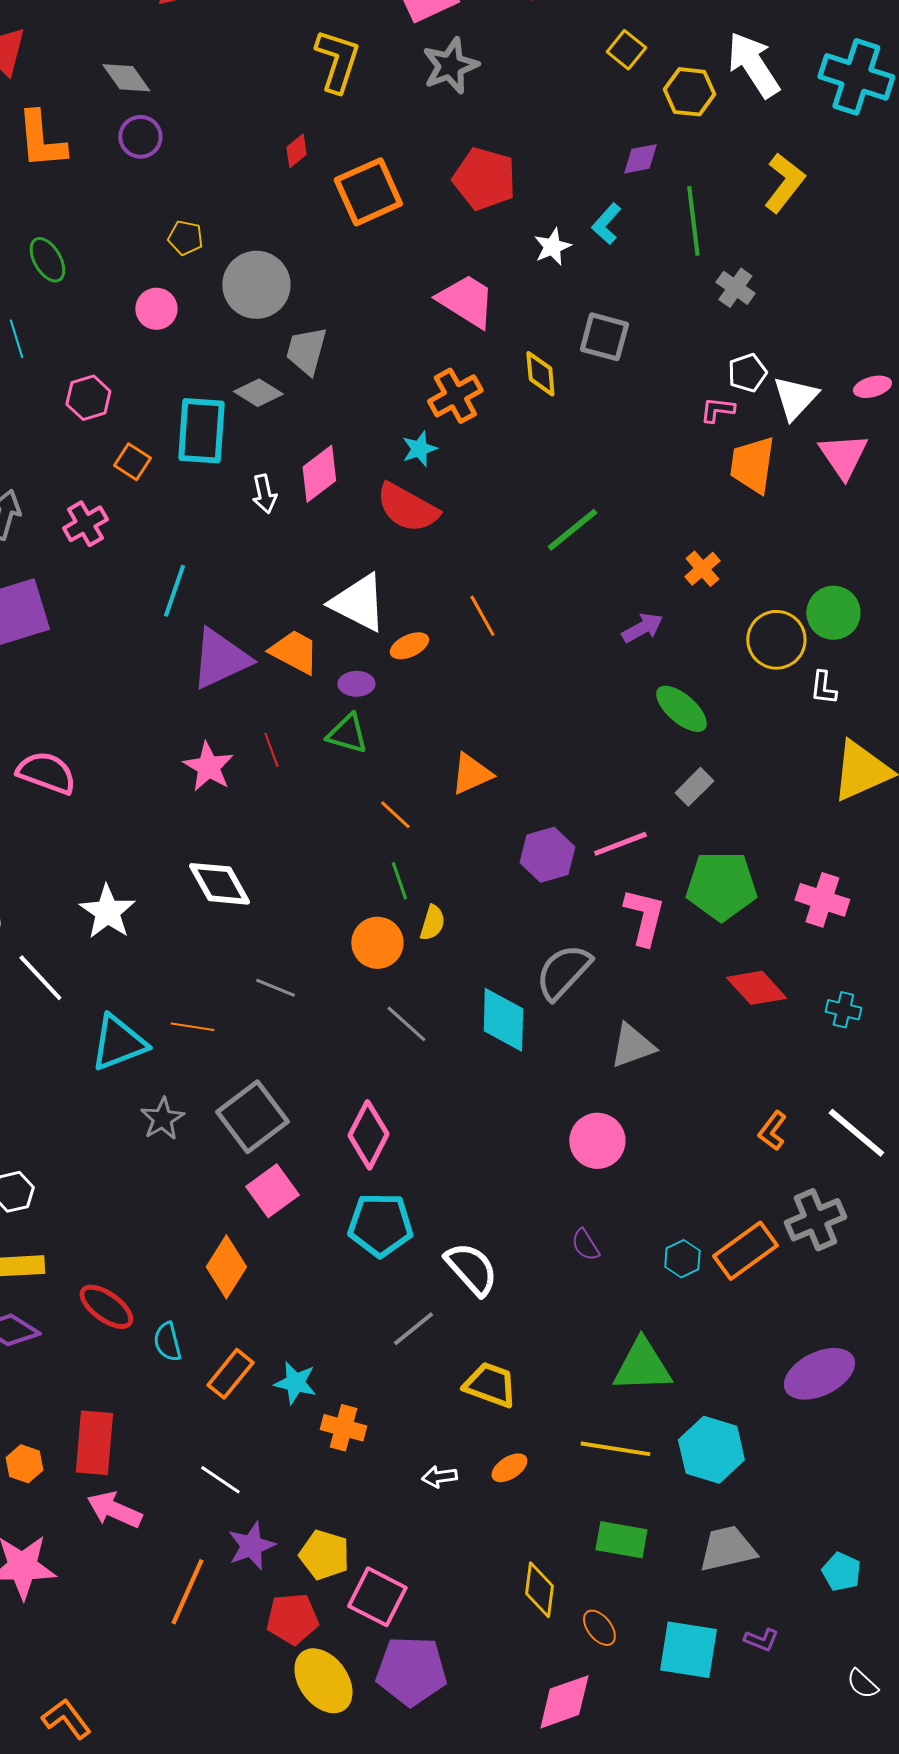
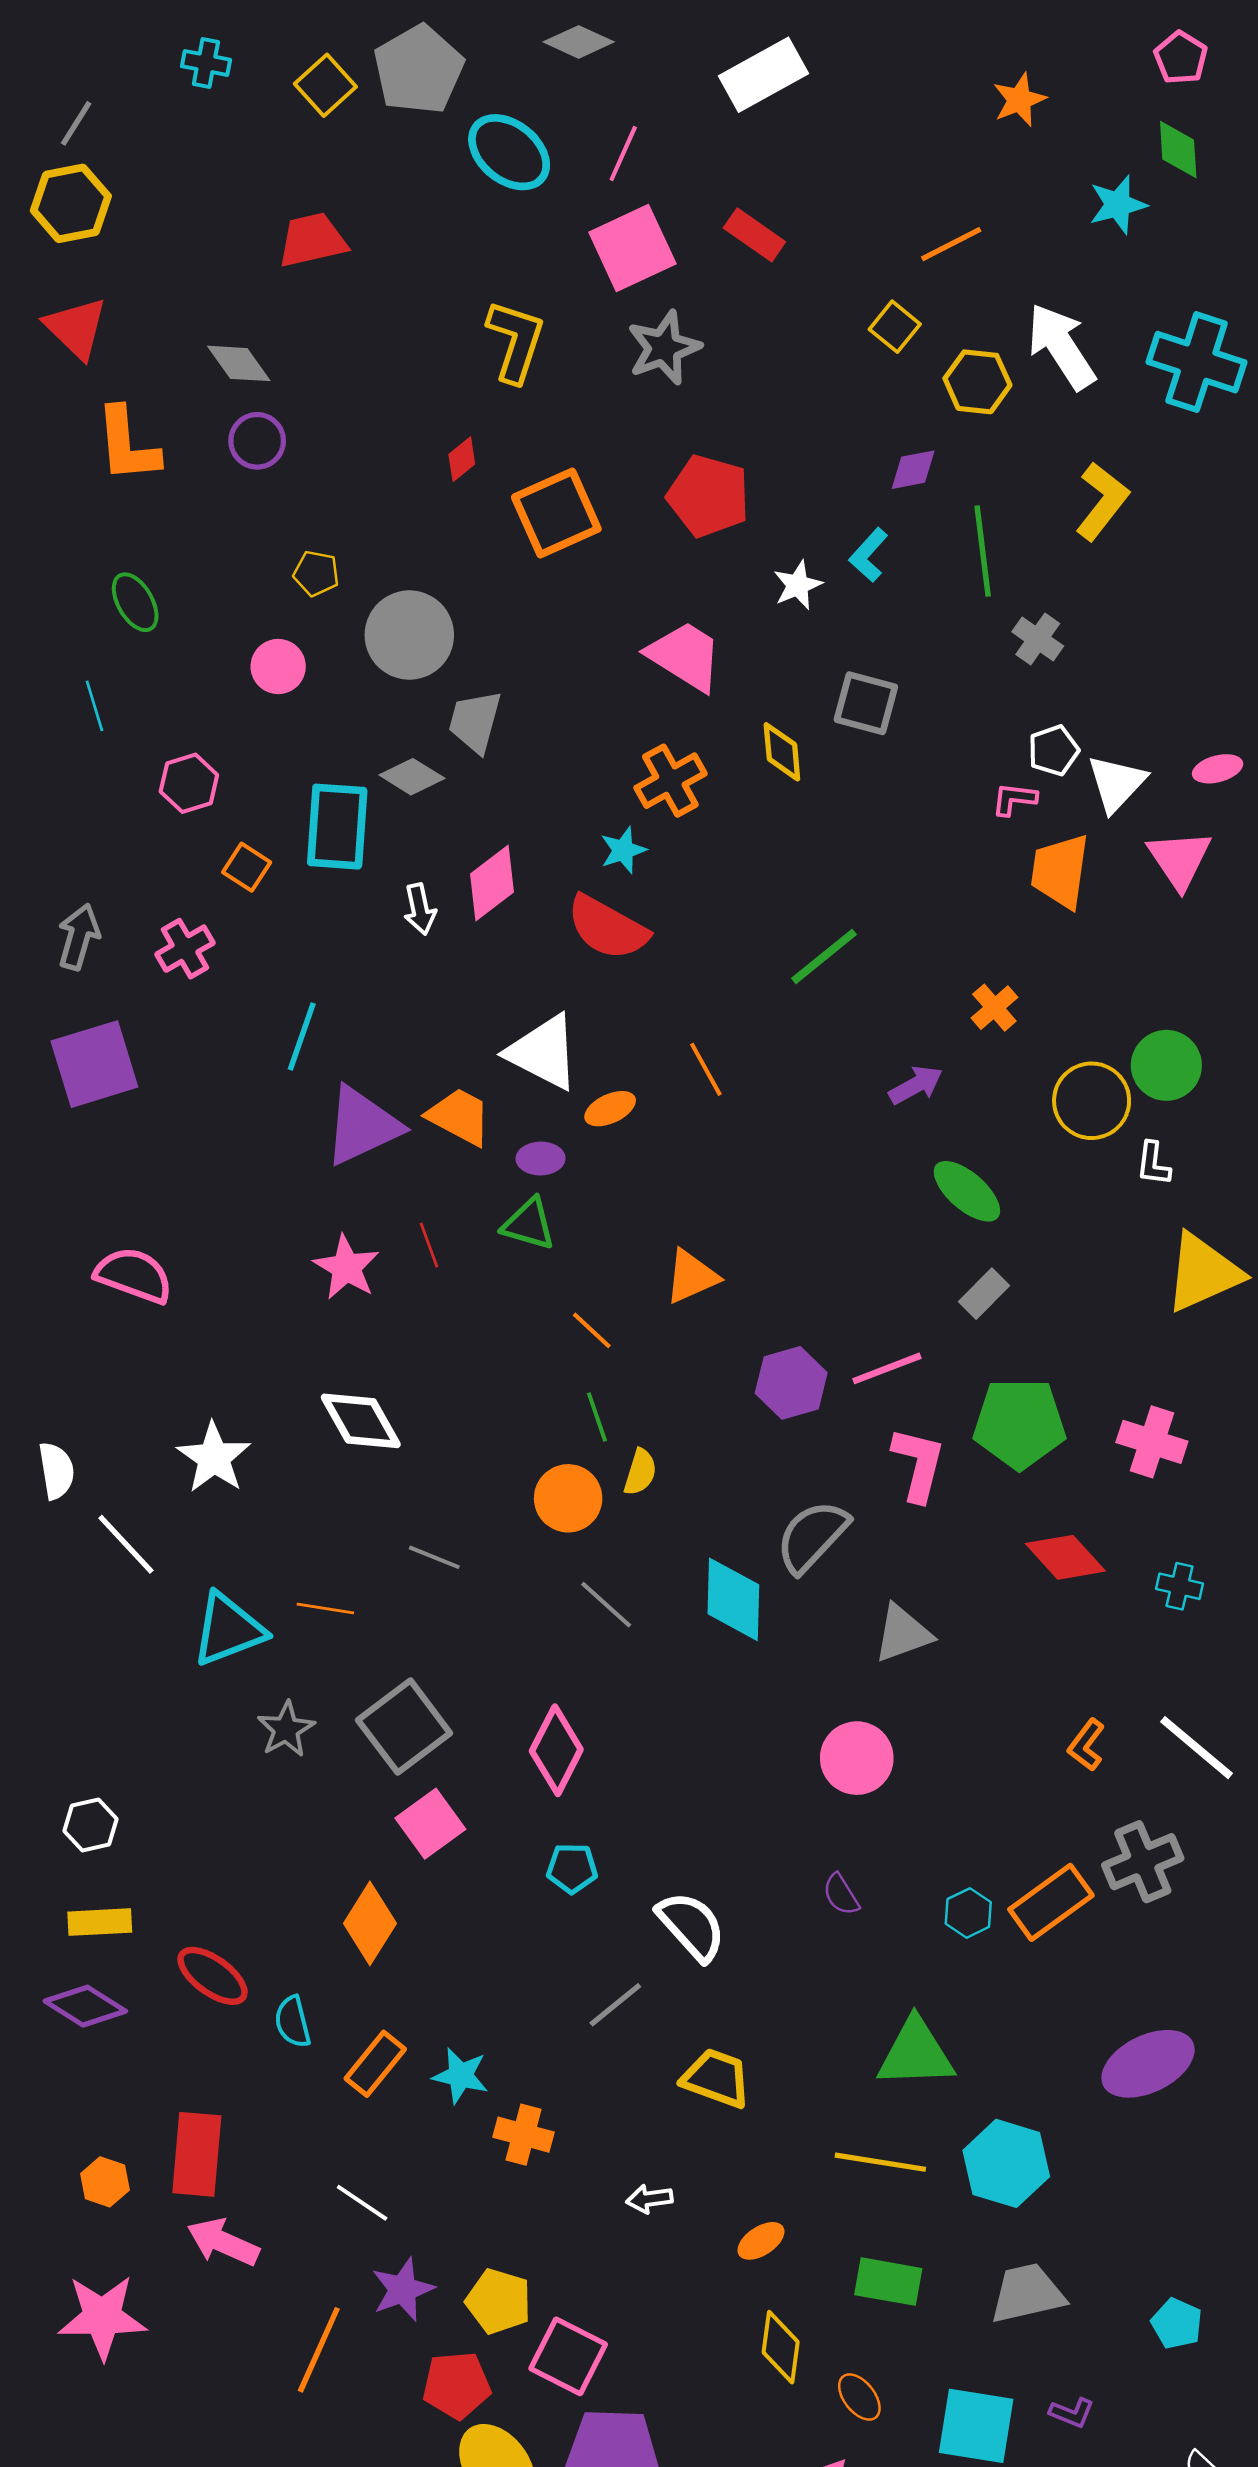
cyan pentagon: (380, 1225) -> (572, 1868), size x0.6
orange ellipse: (509, 1468) -> (761, 2241), moved

